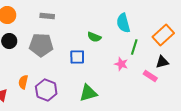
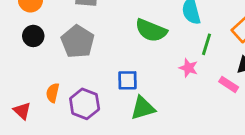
green semicircle: (94, 37) -> (151, 30), size x1.6
gray pentagon: (41, 45) -> (78, 42), turned 30
blue square: (77, 57) -> (127, 80), moved

